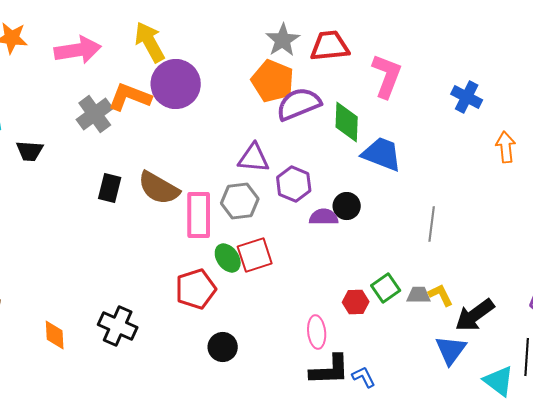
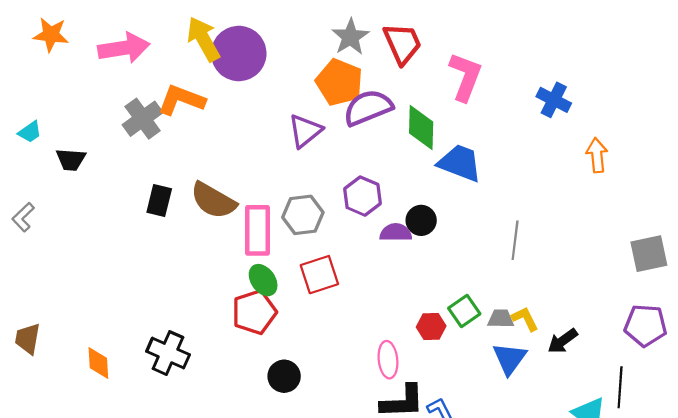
red trapezoid: (330, 46) -> (402, 44), turned 72
purple circle: (176, 84) -> (239, 53), moved
purple triangle: (254, 158) -> (305, 131), moved, turned -44
green ellipse: (228, 258) -> (263, 280), moved
black arrow: (475, 315) -> (563, 341), size x0.7
blue triangle: (451, 350) -> (510, 359), moved

